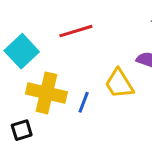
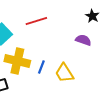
yellow trapezoid: (119, 84) -> (64, 73), moved

